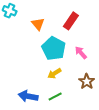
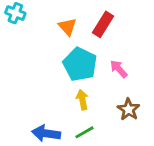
orange triangle: (38, 24) -> (68, 27), moved
yellow arrow: (54, 73) -> (82, 100), turned 112

